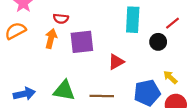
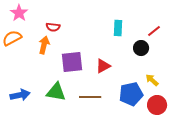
cyan rectangle: (133, 20) -> (118, 28), size x0.7
purple square: (82, 42) -> (72, 62), moved

